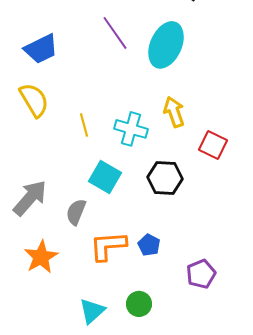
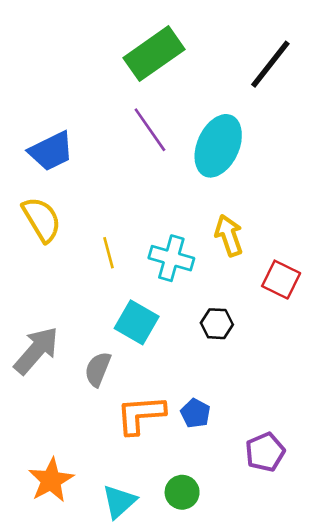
black hexagon: (165, 178) -> (217, 324), size x0.7
orange star: (41, 257) -> (51, 480), moved

